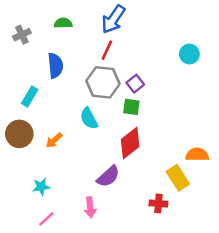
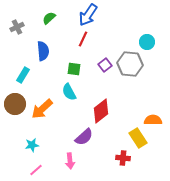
green semicircle: (63, 23) -> (49, 18), turned -40
gray hexagon: (103, 82) -> (130, 64), moved
green square: (131, 107) -> (74, 69), moved
orange arrow: (54, 140) -> (42, 109), size x1.6

